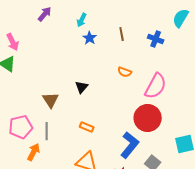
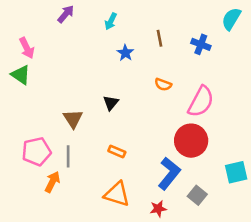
blue star: (90, 38) -> (125, 53), moved

